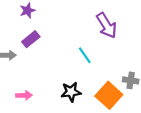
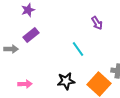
purple arrow: (107, 25) -> (97, 23), size x0.6

